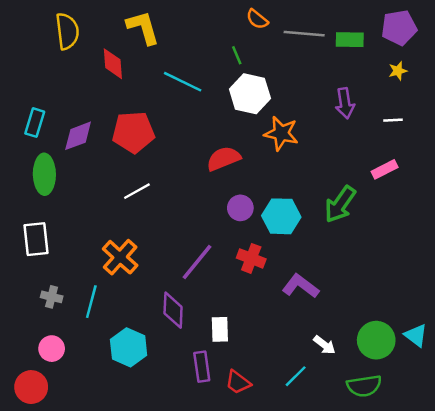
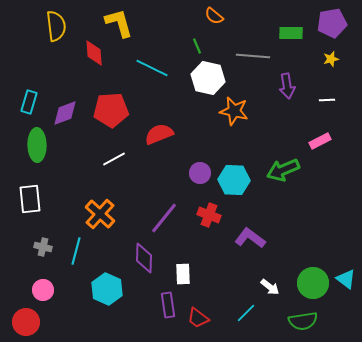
gray line: (304, 34) -> (253, 56), moved
red semicircle: (224, 159) -> (159, 134), moved
green arrow: (340, 204) -> (283, 170), turned 32

